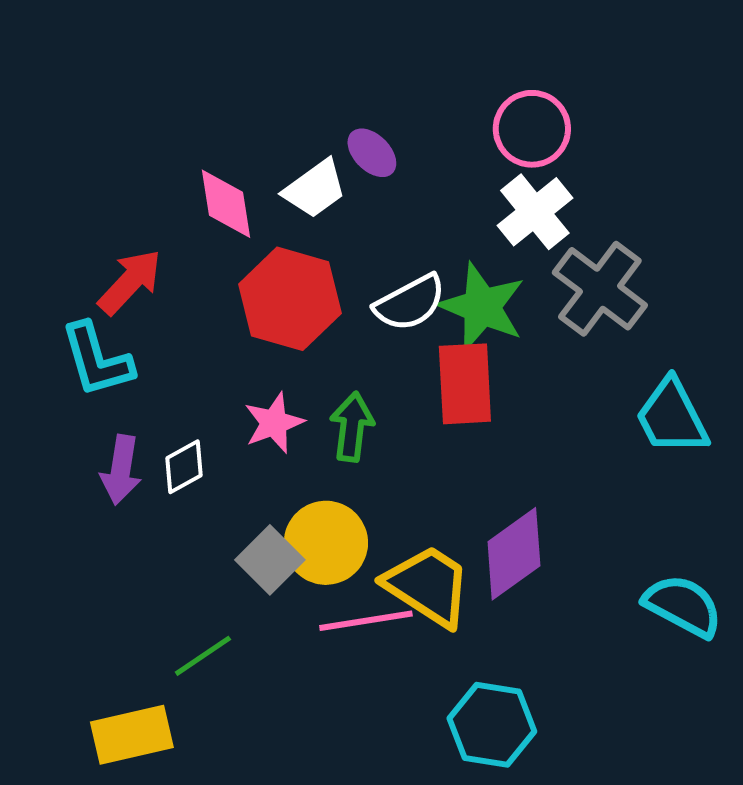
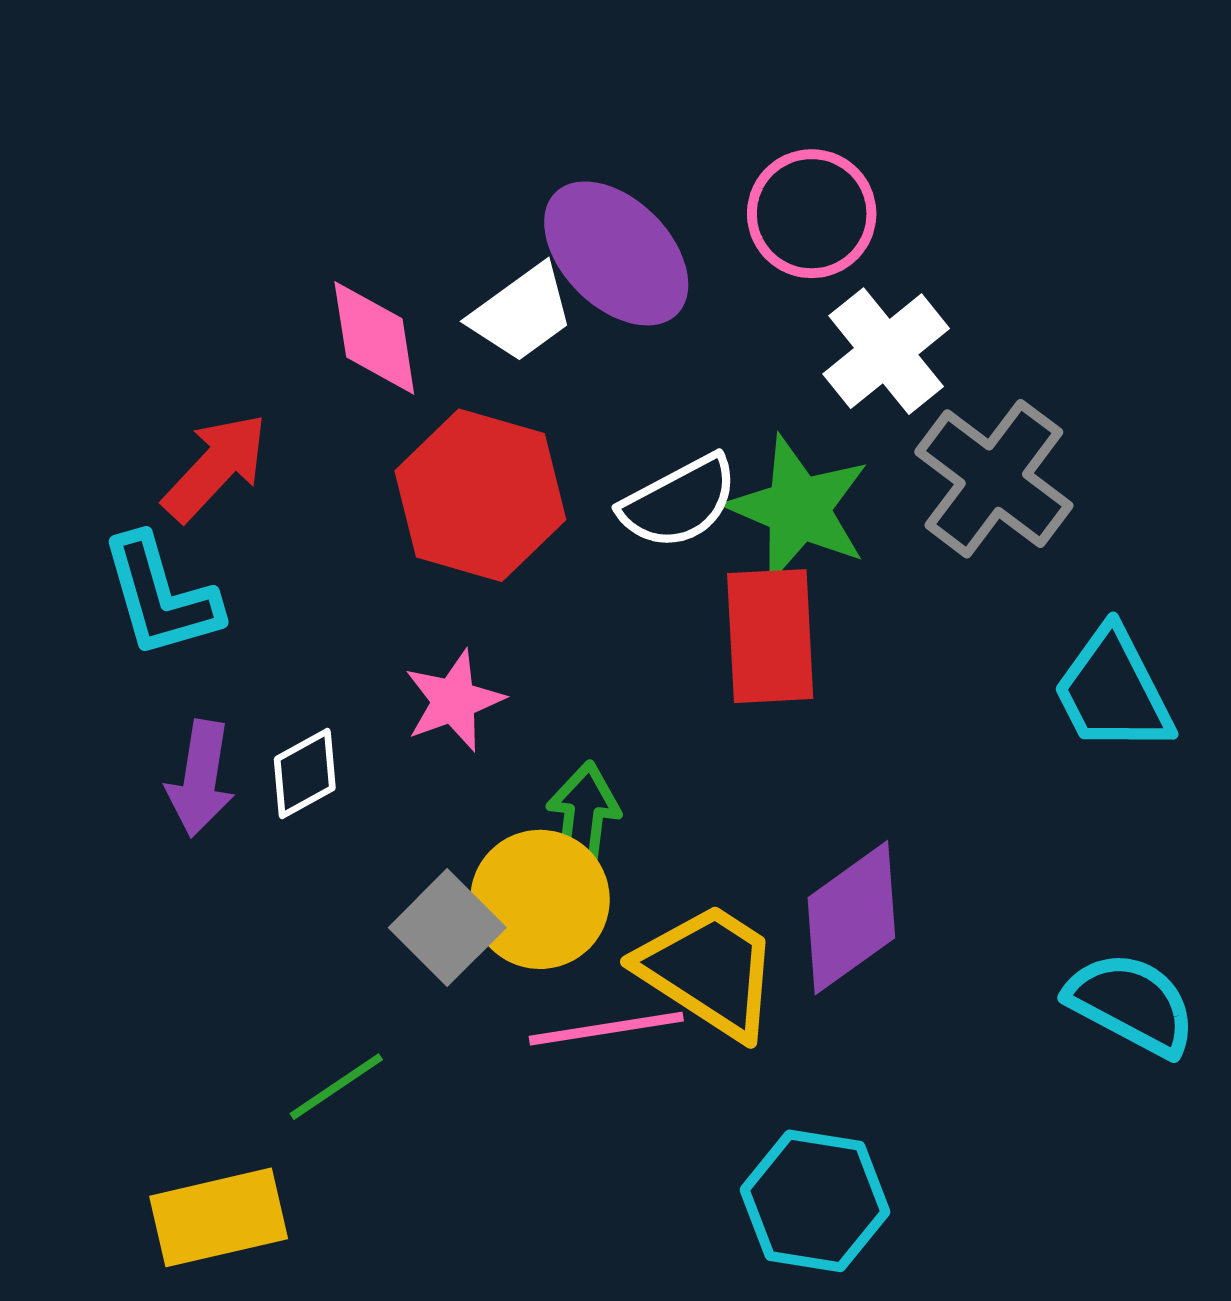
pink circle: (532, 129) -> (812, 214), moved
purple ellipse: (372, 153) -> (616, 253), size x1.8
green arrow: (352, 427) -> (583, 820), moved

